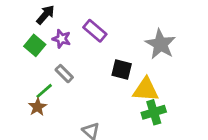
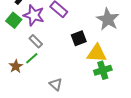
purple star: (61, 39) -> (34, 15), size x1.5
black square: (122, 70) -> (79, 38), turned -35
green line: (44, 91) -> (32, 58), moved

